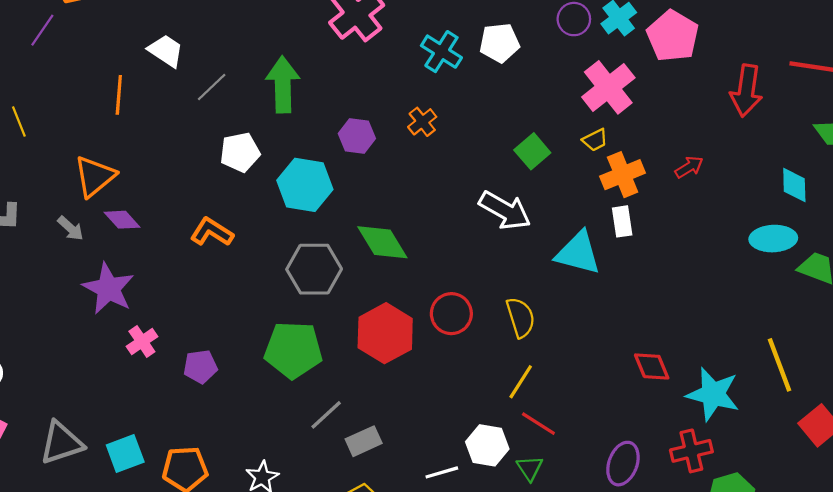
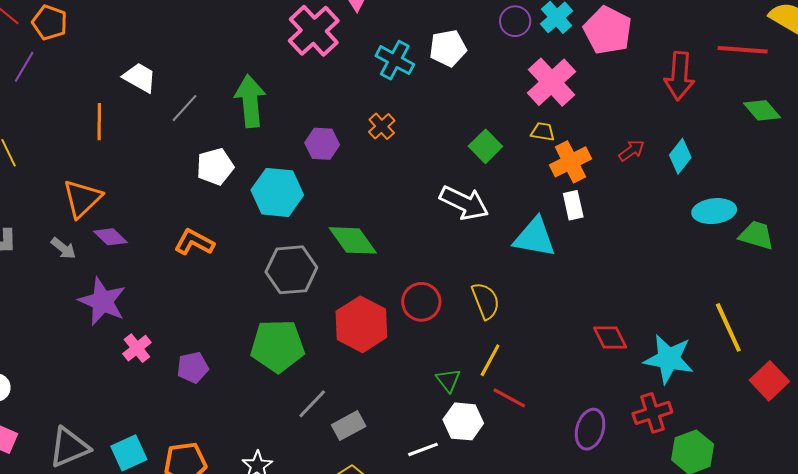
yellow trapezoid: (595, 140) -> (543, 132), turned -140
cyan diamond: (794, 185) -> (680, 156), moved, turned 44
green triangle: (530, 468) -> (448, 380), moved

